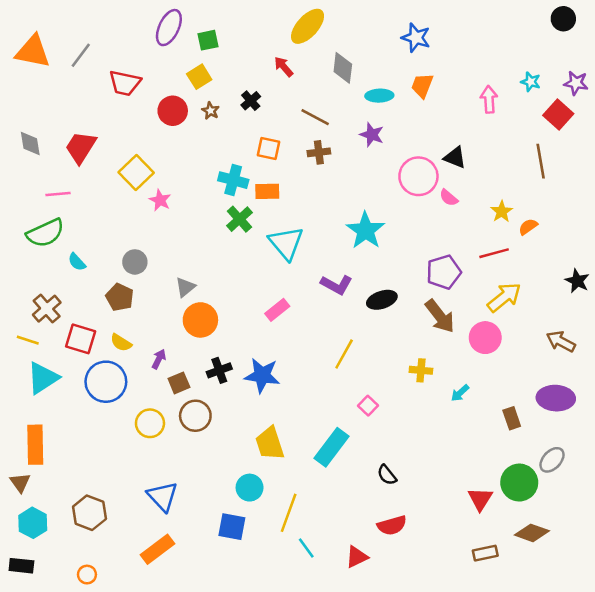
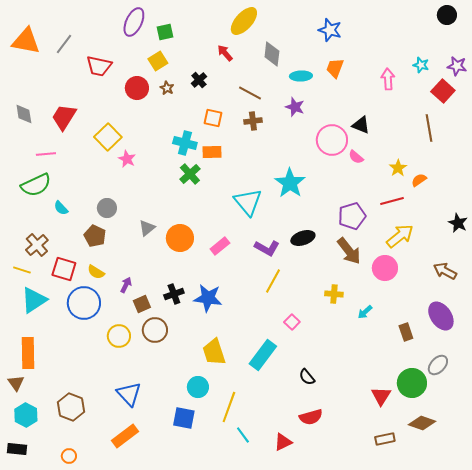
cyan triangle: (286, 243) -> (248, 202), moved
purple L-shape: (337, 285) -> (267, 248), moved
orange circle: (200, 320) -> (180, 238), moved
purple ellipse: (556, 398) -> (441, 316), turned 52

